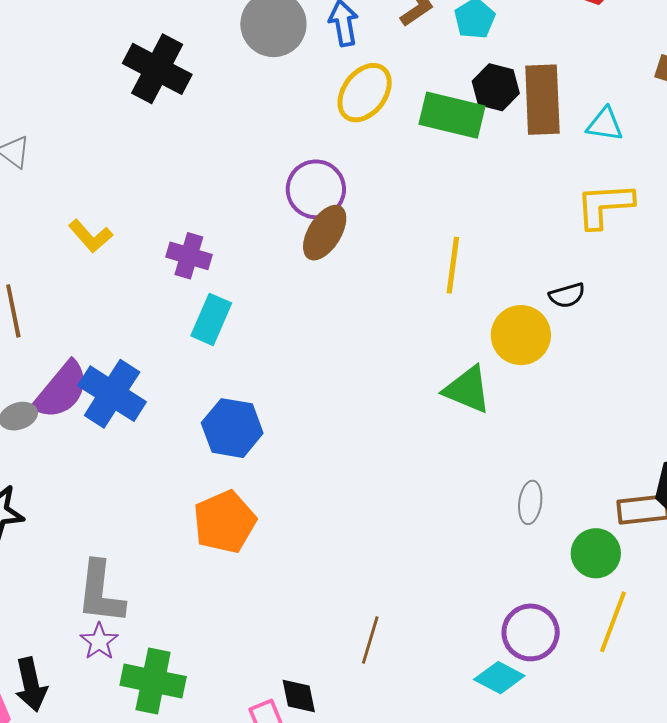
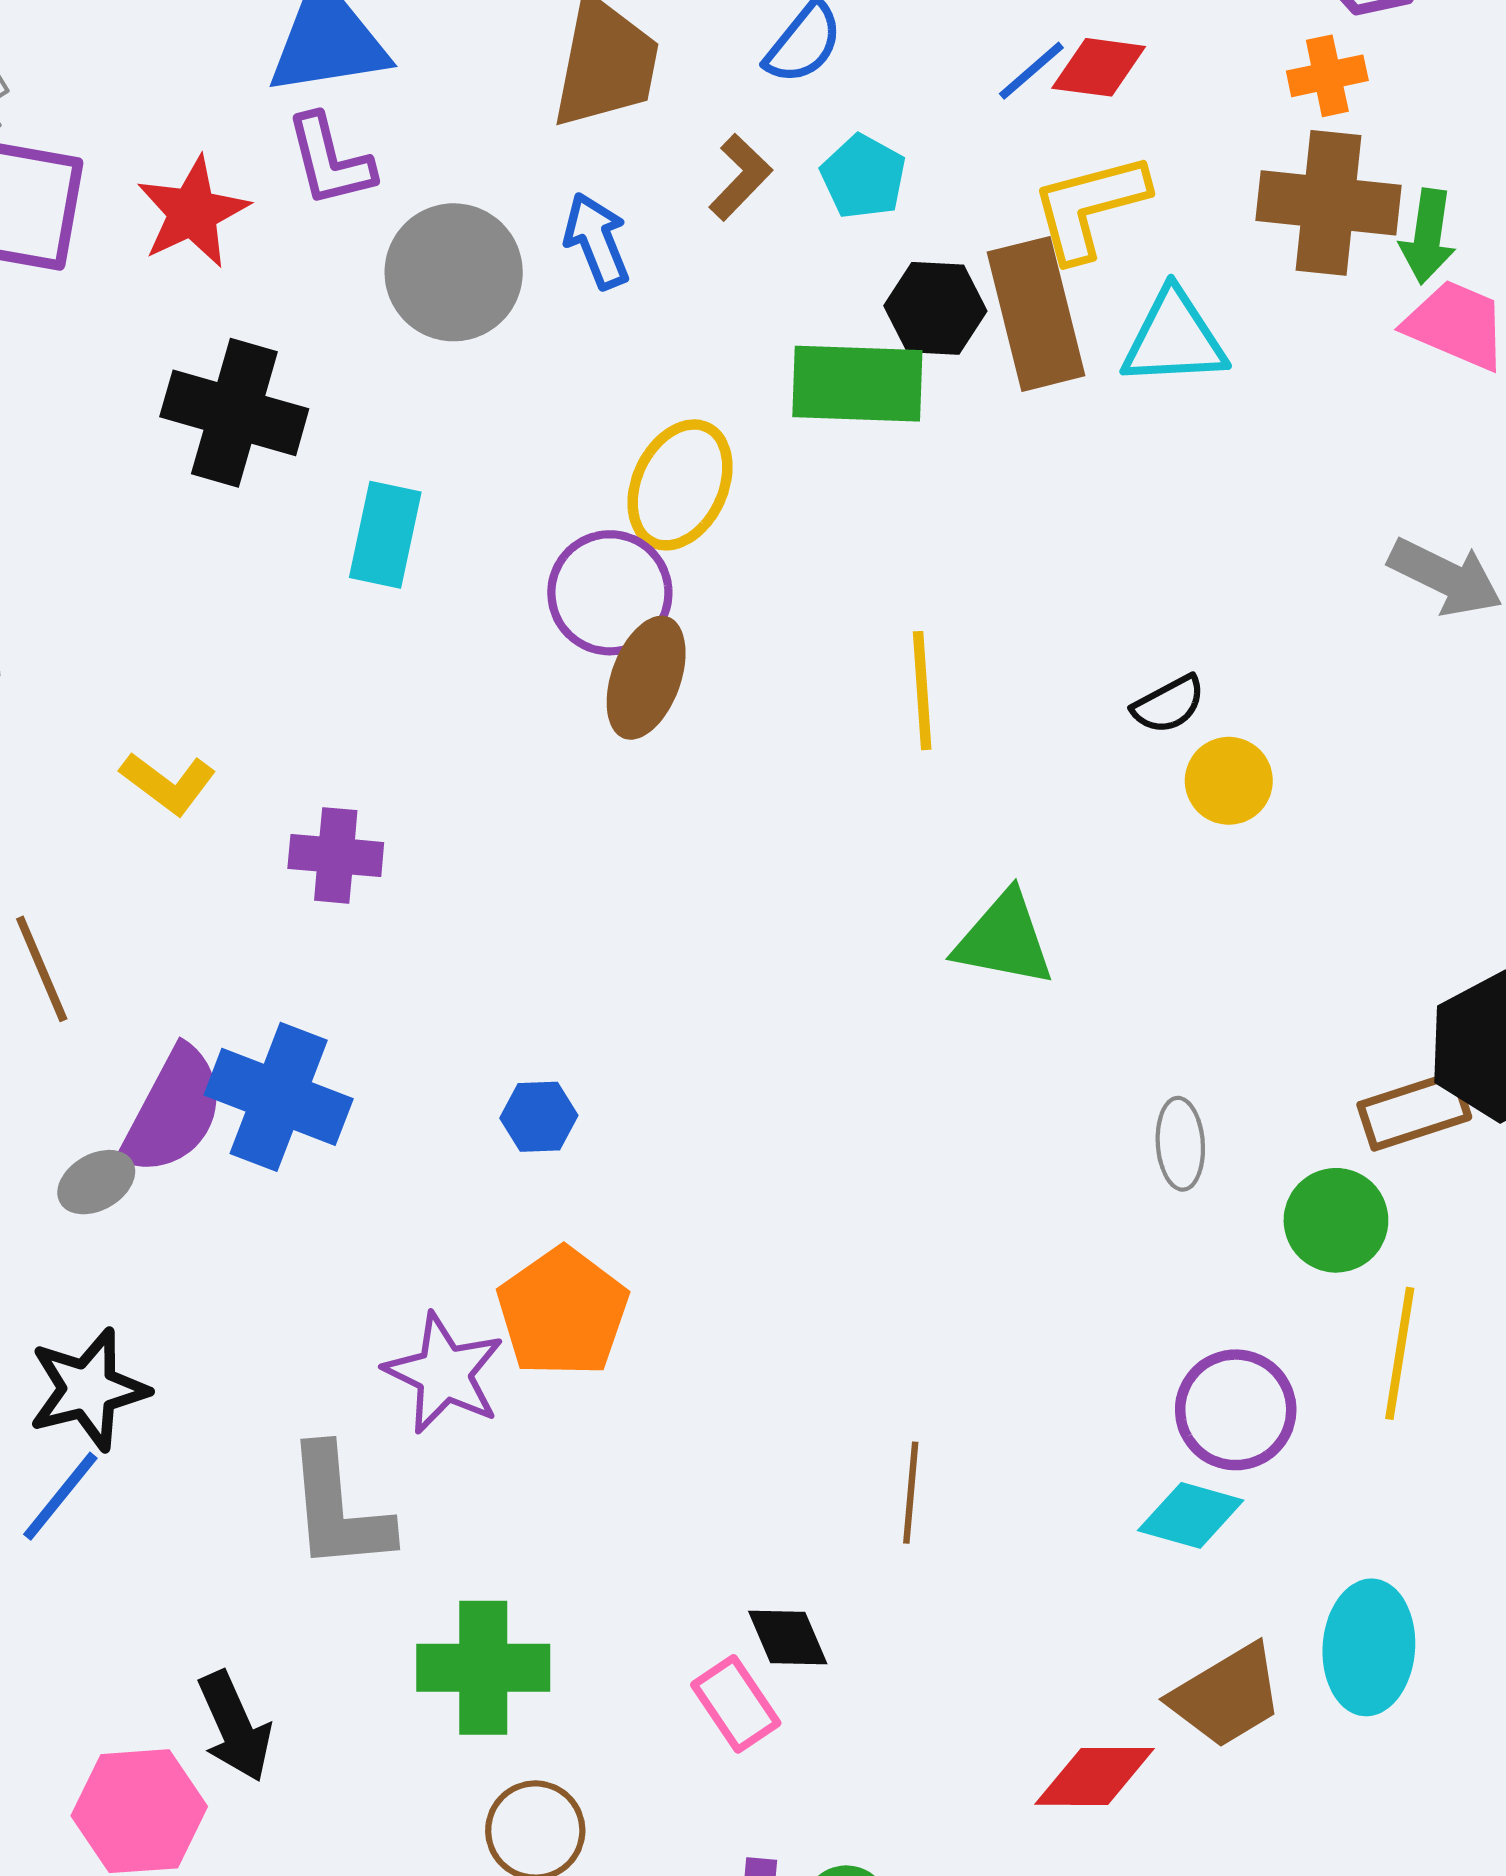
yellow ellipse: (365, 93) -> (680, 485), moved
cyan triangle: (605, 124) -> (1174, 338), size x1.4
yellow L-shape: (605, 205) -> (1089, 207), moved
purple cross: (189, 256) -> (336, 855), moved
cyan rectangle: (211, 319) -> (385, 535), moved
yellow circle: (521, 335) -> (1229, 781), moved, size x0.7
blue hexagon: (232, 428) -> (539, 1117), size x0.6
purple star: (99, 641) -> (444, 1373), moved, size x1.5

